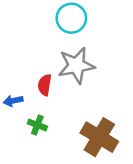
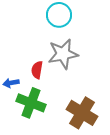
green cross: (37, 125) -> (31, 103), size x1.8

